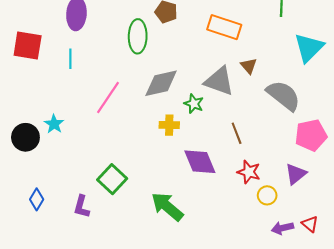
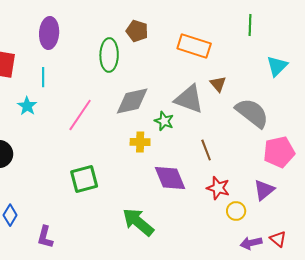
cyan triangle: (309, 48) -> (277, 66), size x0.7
cyan star: (54, 124) -> (27, 106), moved
green square: (112, 179) -> (84, 179), moved, turned 32
purple L-shape: (82, 207) -> (45, 237), moved

